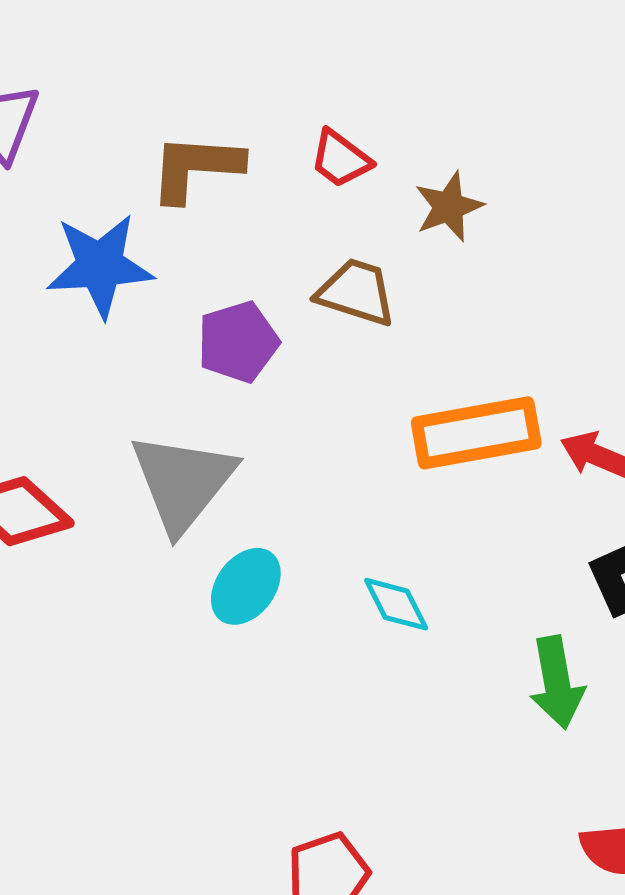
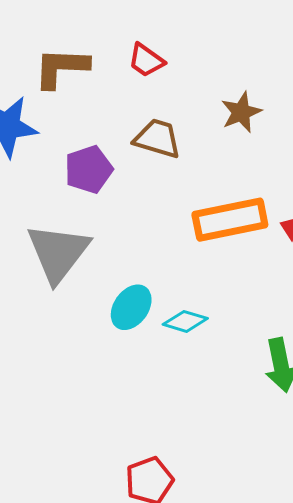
brown star: (449, 207) -> (241, 112), moved
cyan ellipse: (246, 586) -> (131, 307), moved
cyan diamond: (396, 604) -> (185, 321), turned -45

